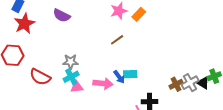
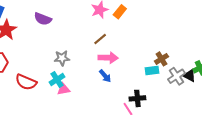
gray star: (71, 62) -> (62, 58), moved
cyan rectangle: (130, 74) -> (152, 70), moved
pink arrow: (103, 83) -> (108, 58), moved
brown cross: (176, 84) -> (162, 59), moved

